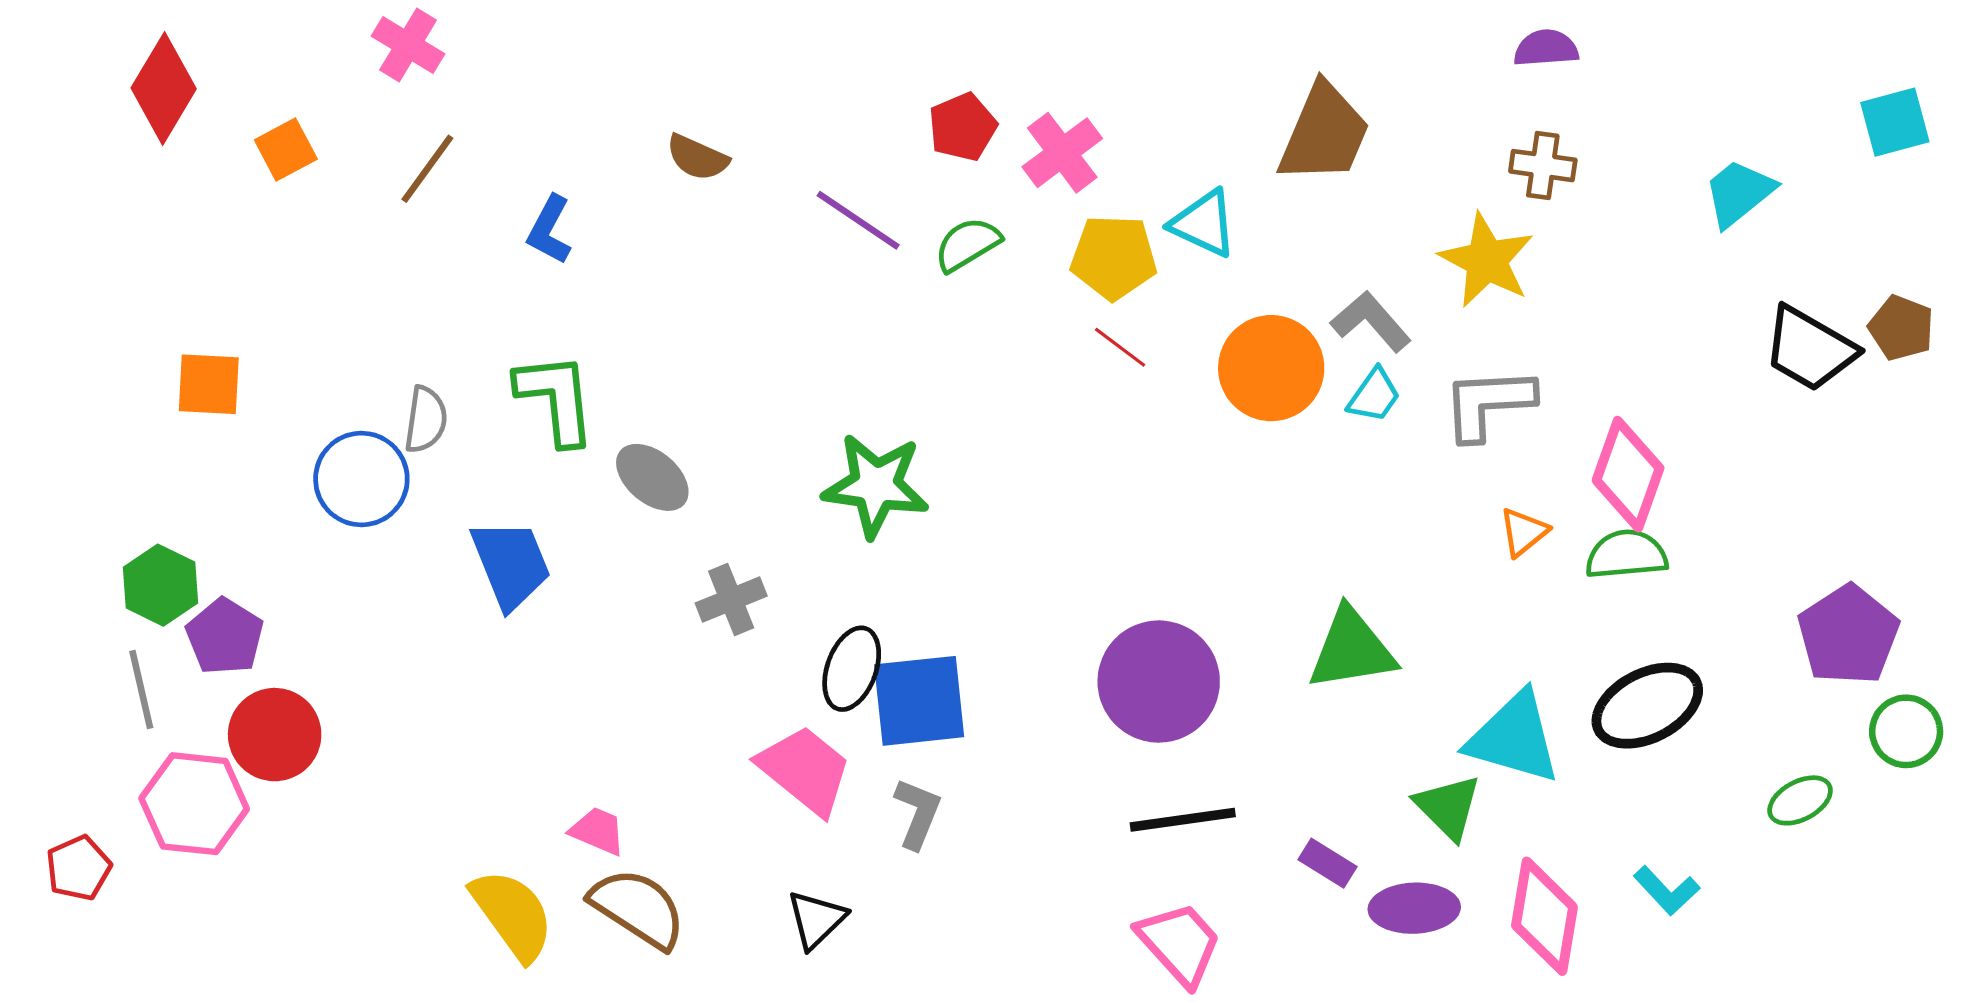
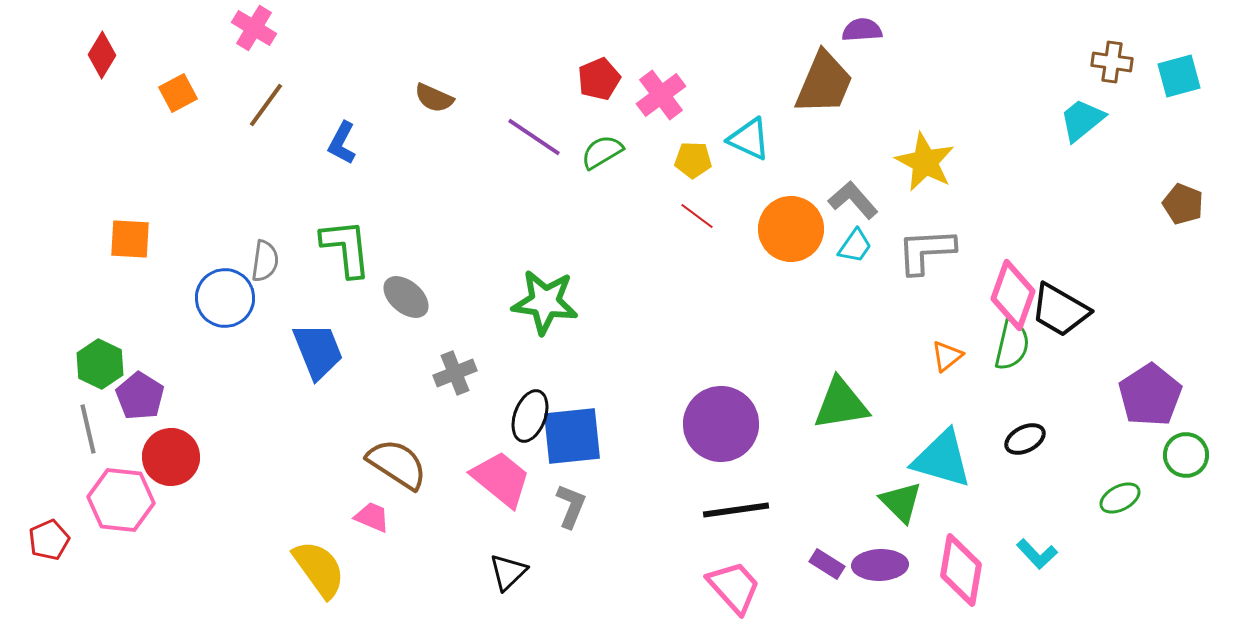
purple semicircle: (1546, 48) -> (862, 30), moved
red diamond: (164, 88) -> (102, 55), size x0.7
brown cross: (1543, 166) -> (1112, 62), moved
yellow pentagon: (1114, 257) -> (693, 160), size x0.7
black trapezoid: (1810, 349) -> (1060, 310), moved
orange triangle: (1524, 532) -> (947, 356), moved
green semicircle: (1626, 555) -> (1012, 345), turned 108
black ellipse: (1647, 706) -> (1025, 439), size x0.6
purple rectangle: (1327, 863) -> (827, 564), moved
brown semicircle: (638, 908) -> (397, 464), moved

